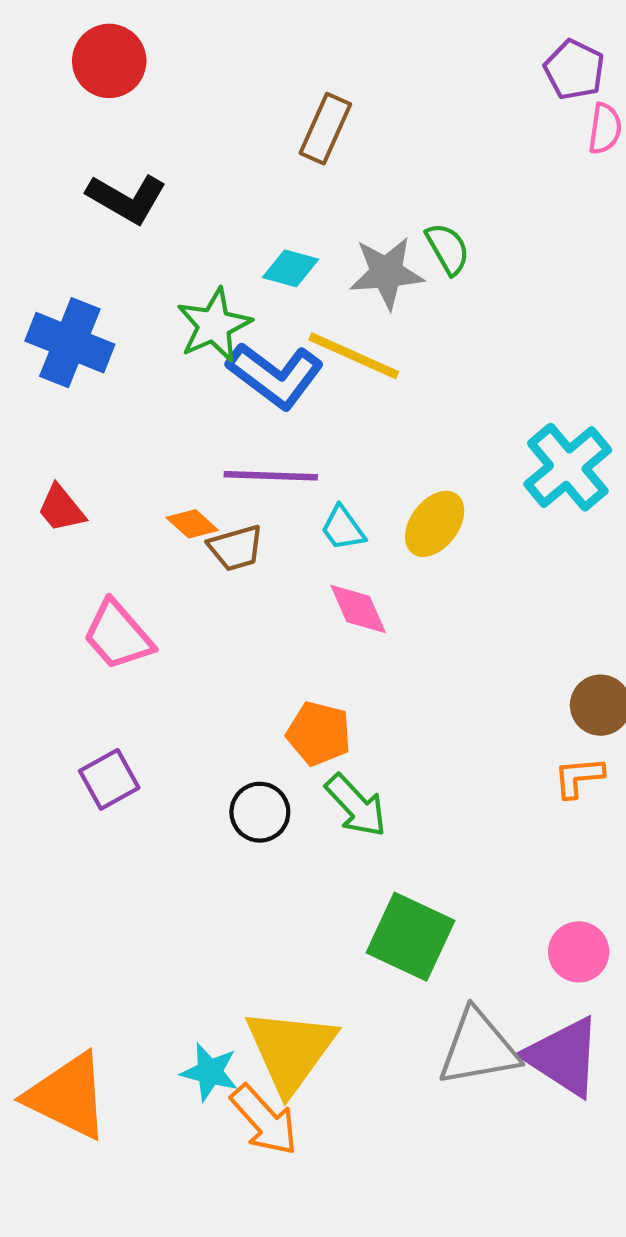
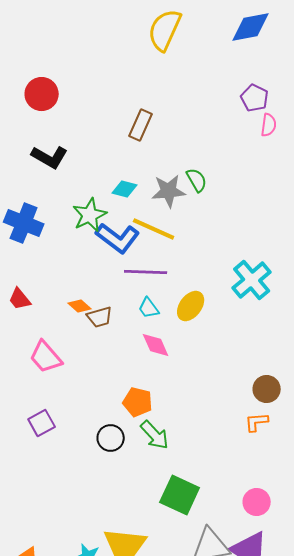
purple line: (271, 476) -> (146, 272), moved

